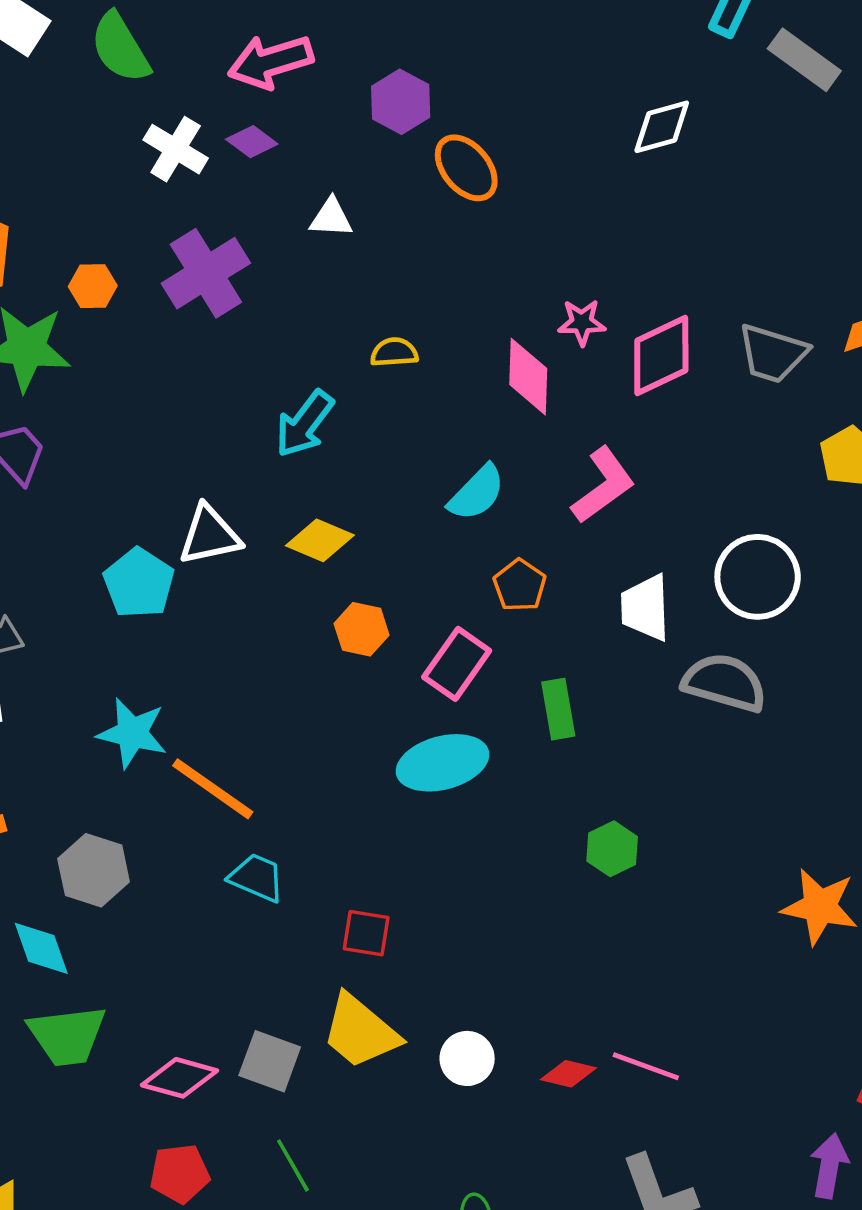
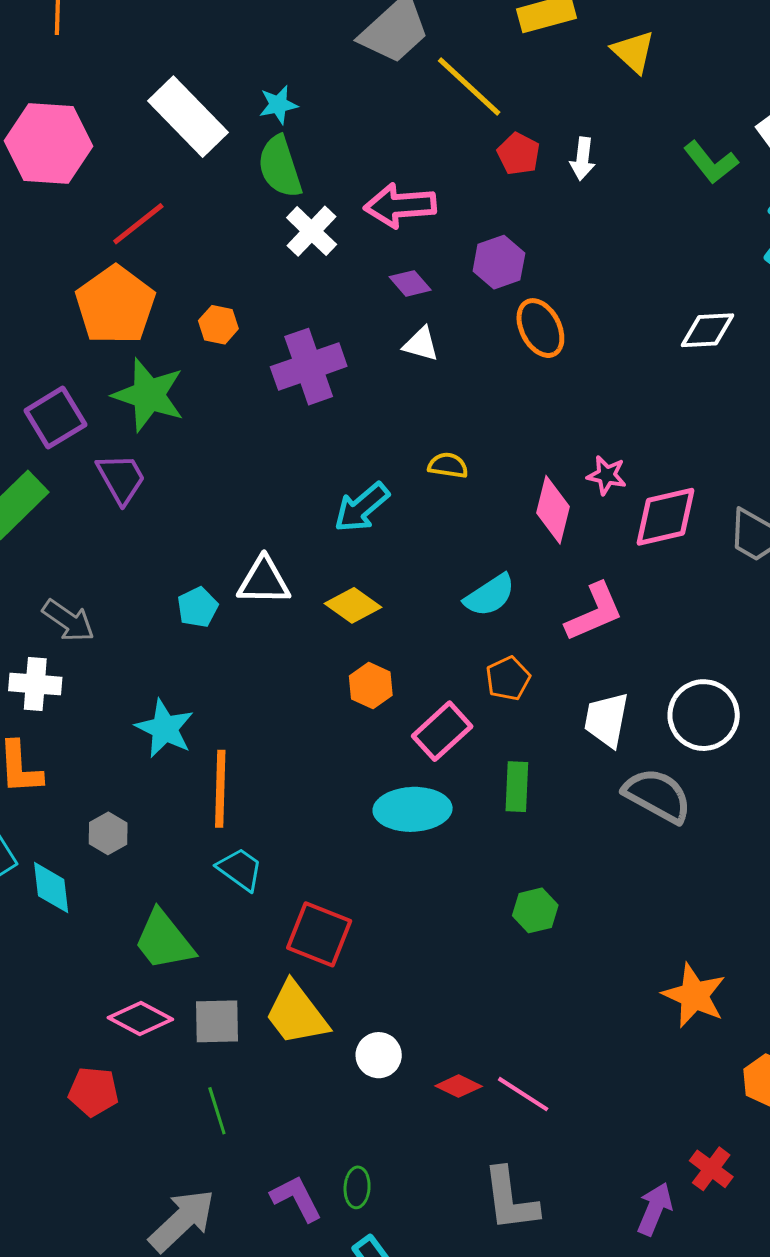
purple diamond: (252, 142) -> (410, 283), moved
white cross: (176, 149) -> (312, 231), moved
orange hexagon: (93, 286) -> (218, 325), moved
cyan pentagon: (139, 583) -> (198, 607), size x0.7
orange line: (213, 789) -> (220, 789), turned 44
gray hexagon: (94, 870) -> (108, 833), size x0.7
red square: (366, 933) -> (319, 934), size x1.5
green trapezoid: (67, 1036) -> (164, 940), moved, turned 46
gray square: (270, 1061) -> (217, 1021), turned -34
red pentagon: (180, 1174) -> (93, 1092), moved

